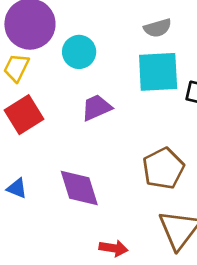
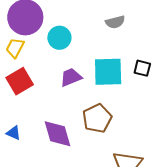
cyan square: (158, 72) -> (108, 72), moved
brown pentagon: (163, 168) -> (97, 118), moved

